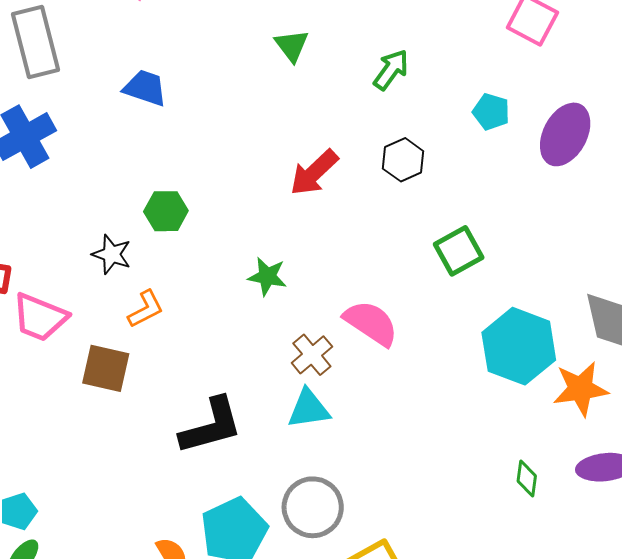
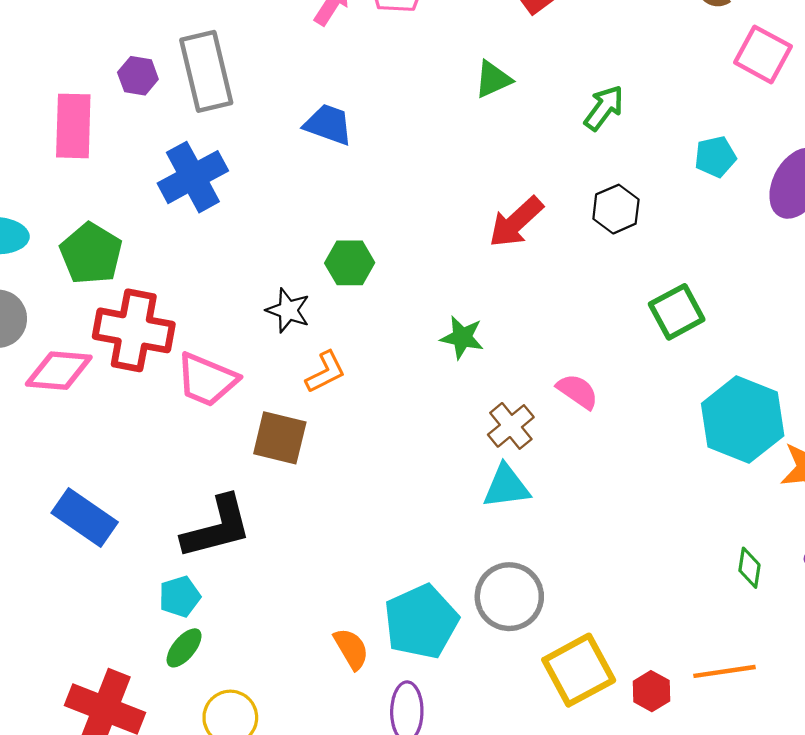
green triangle: (292, 46) -> (493, 79), turned 42
cyan pentagon: (491, 112) -> (715, 157), turned -30
pink semicircle: (371, 323) -> (577, 391), size x0.7
black L-shape: (211, 426) -> (217, 527), moved

